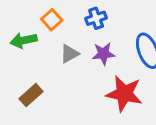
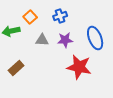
gray triangle: (69, 54) -> (42, 40), turned 32

